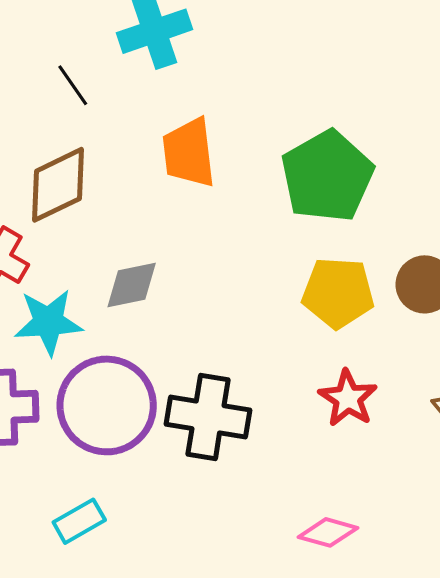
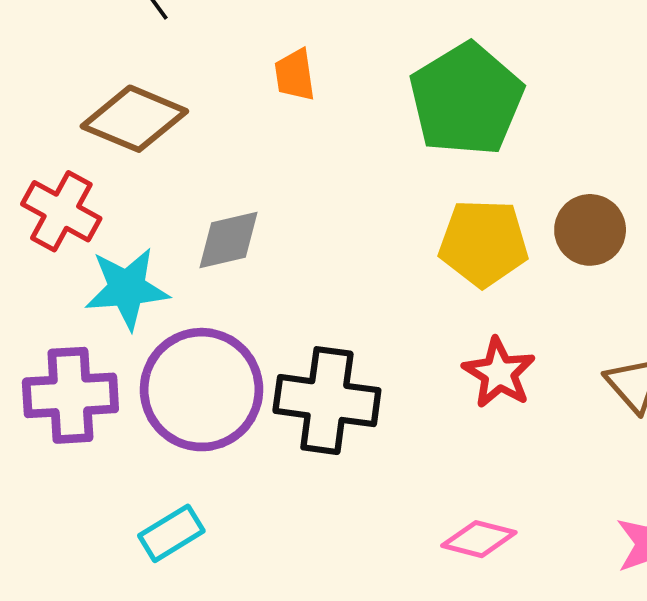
orange trapezoid: (189, 153) -> (295, 75), size x0.6
brown diamond: (58, 185) -> (134, 119), turned 50

